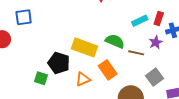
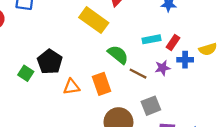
yellow rectangle: (85, 47) -> (94, 20), moved

